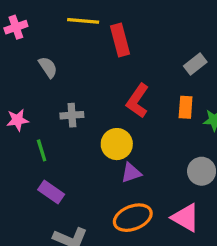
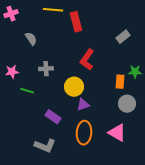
orange rectangle: (186, 107) -> (120, 82), moved
green line: (42, 150) -> (27, 91), turned -56
purple rectangle: (51, 192) -> (53, 117), moved
orange ellipse: (133, 218) -> (84, 133), turned -65

